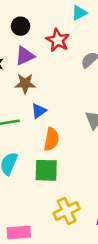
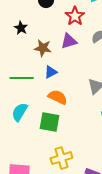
purple triangle: (25, 56) -> (69, 41), moved
orange semicircle: (51, 139) -> (58, 97), turned -84

